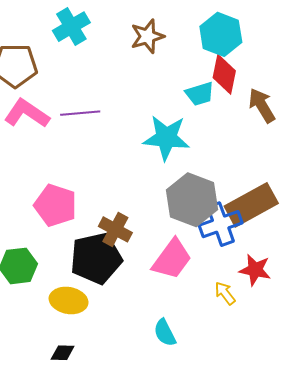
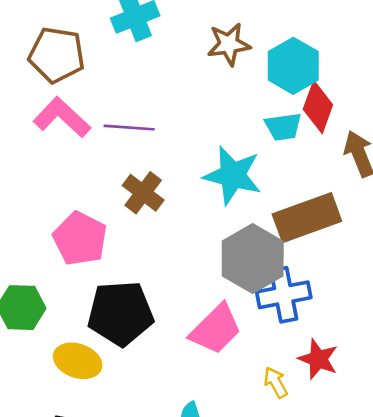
cyan hexagon: (221, 34) -> (293, 66), moved
brown rectangle: (251, 205) -> (307, 218), moved
brown cross: (115, 229) -> (143, 193), moved

